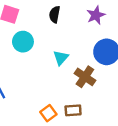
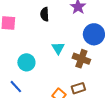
cyan circle: (23, 42) -> (26, 62), moved

